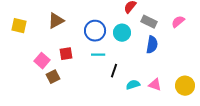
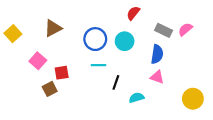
gray rectangle: (149, 22) -> (164, 30), moved
yellow square: (19, 26) -> (13, 34), turned 35
red square: (66, 54) -> (62, 73), moved
pink square: (42, 61) -> (38, 61), moved
pink triangle: (155, 85) -> (157, 77), moved

